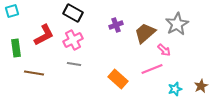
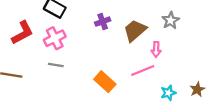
gray star: (177, 24) -> (171, 20), size x0.7
pink arrow: (164, 50) -> (156, 49), turned 48

